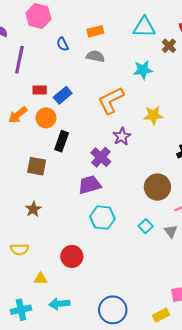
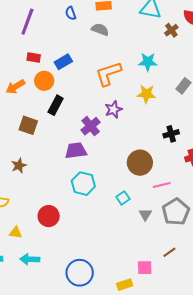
cyan star: (143, 70) -> (148, 62), moved
red rectangle: (40, 90) -> (34, 58), moved
orange arrow: (18, 115) -> (15, 87), moved
gray triangle: (171, 231) -> (145, 214), moved

